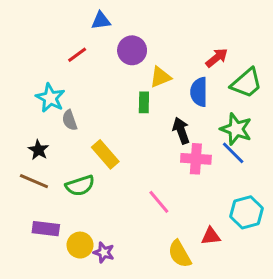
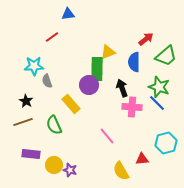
purple circle: (132, 50) -> (89, 85), moved
cyan star: (50, 98) -> (34, 66), turned -30
green rectangle: (144, 102) -> (97, 69), size x1.6
brown line: (34, 181) -> (23, 122), turned -42
green semicircle: (80, 186) -> (54, 125), turned 84

